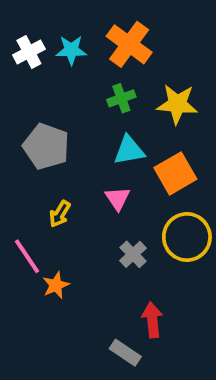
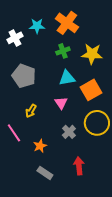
white cross: (29, 52) -> (15, 38), moved
orange star: (56, 285) -> (40, 146), moved
gray rectangle: (125, 353) -> (45, 173), moved

